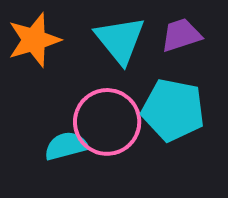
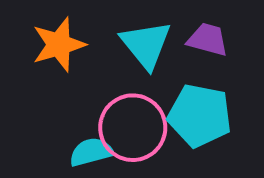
purple trapezoid: (181, 35) -> (208, 40), turned 33

